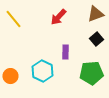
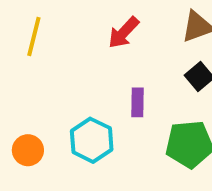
yellow line: (13, 19) -> (34, 37), turned 54

